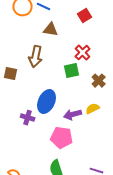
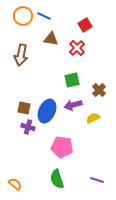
red cross: (83, 53) -> (77, 48), moved
brown arrow: (36, 57) -> (21, 55), moved
brown square: (11, 74) -> (24, 108), moved
purple arrow: (73, 115) -> (73, 105), moved

